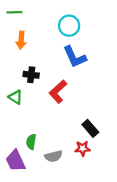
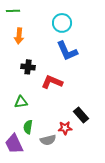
red L-shape: (58, 92) -> (52, 82), turned 65
green triangle: (16, 97) -> (21, 102), moved, turned -40
red star: (82, 148) -> (65, 128), moved

